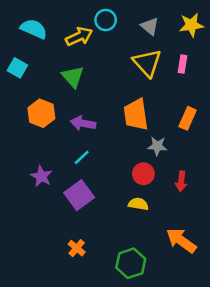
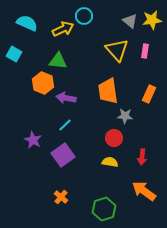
gray triangle: (150, 26) -> (130, 21), moved
green triangle: (73, 77) -> (58, 61), turned -42
orange hexagon: (41, 113) -> (43, 83), moved
red arrow: (181, 181) -> (142, 157), moved

